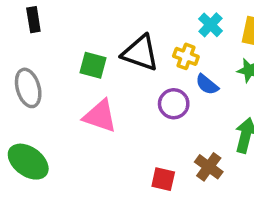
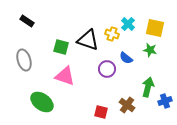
black rectangle: (33, 20) -> (27, 21), turned -48
yellow cross: (186, 56) -> (112, 34), moved
green ellipse: (28, 162) -> (42, 102), moved

